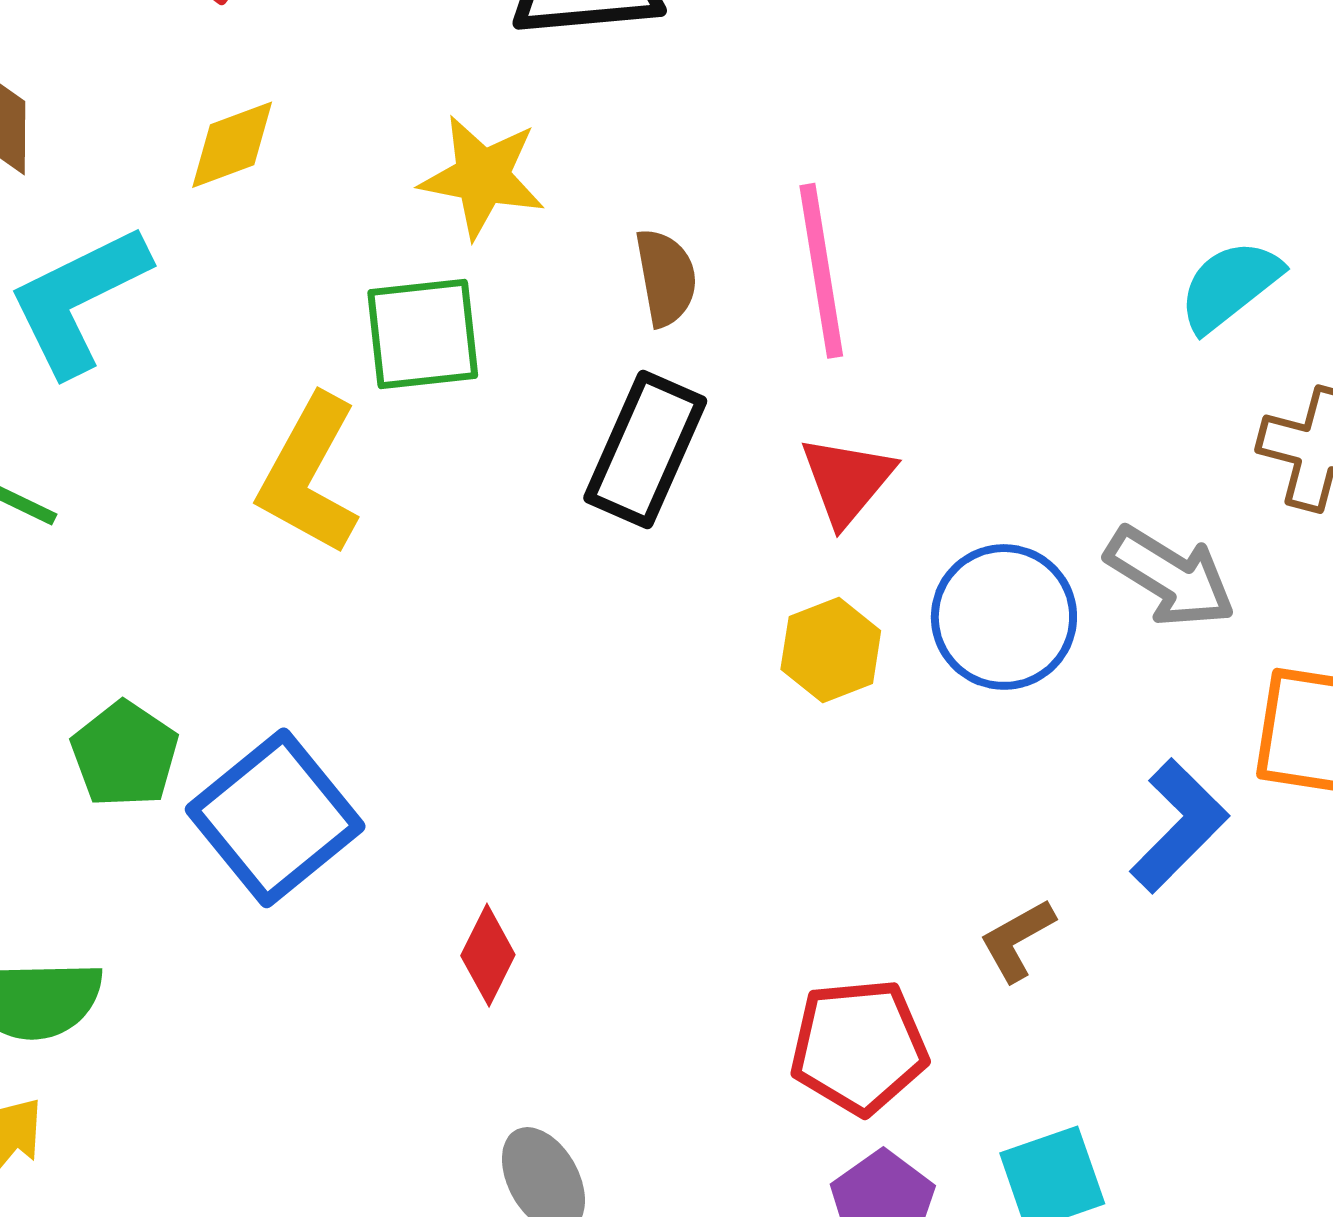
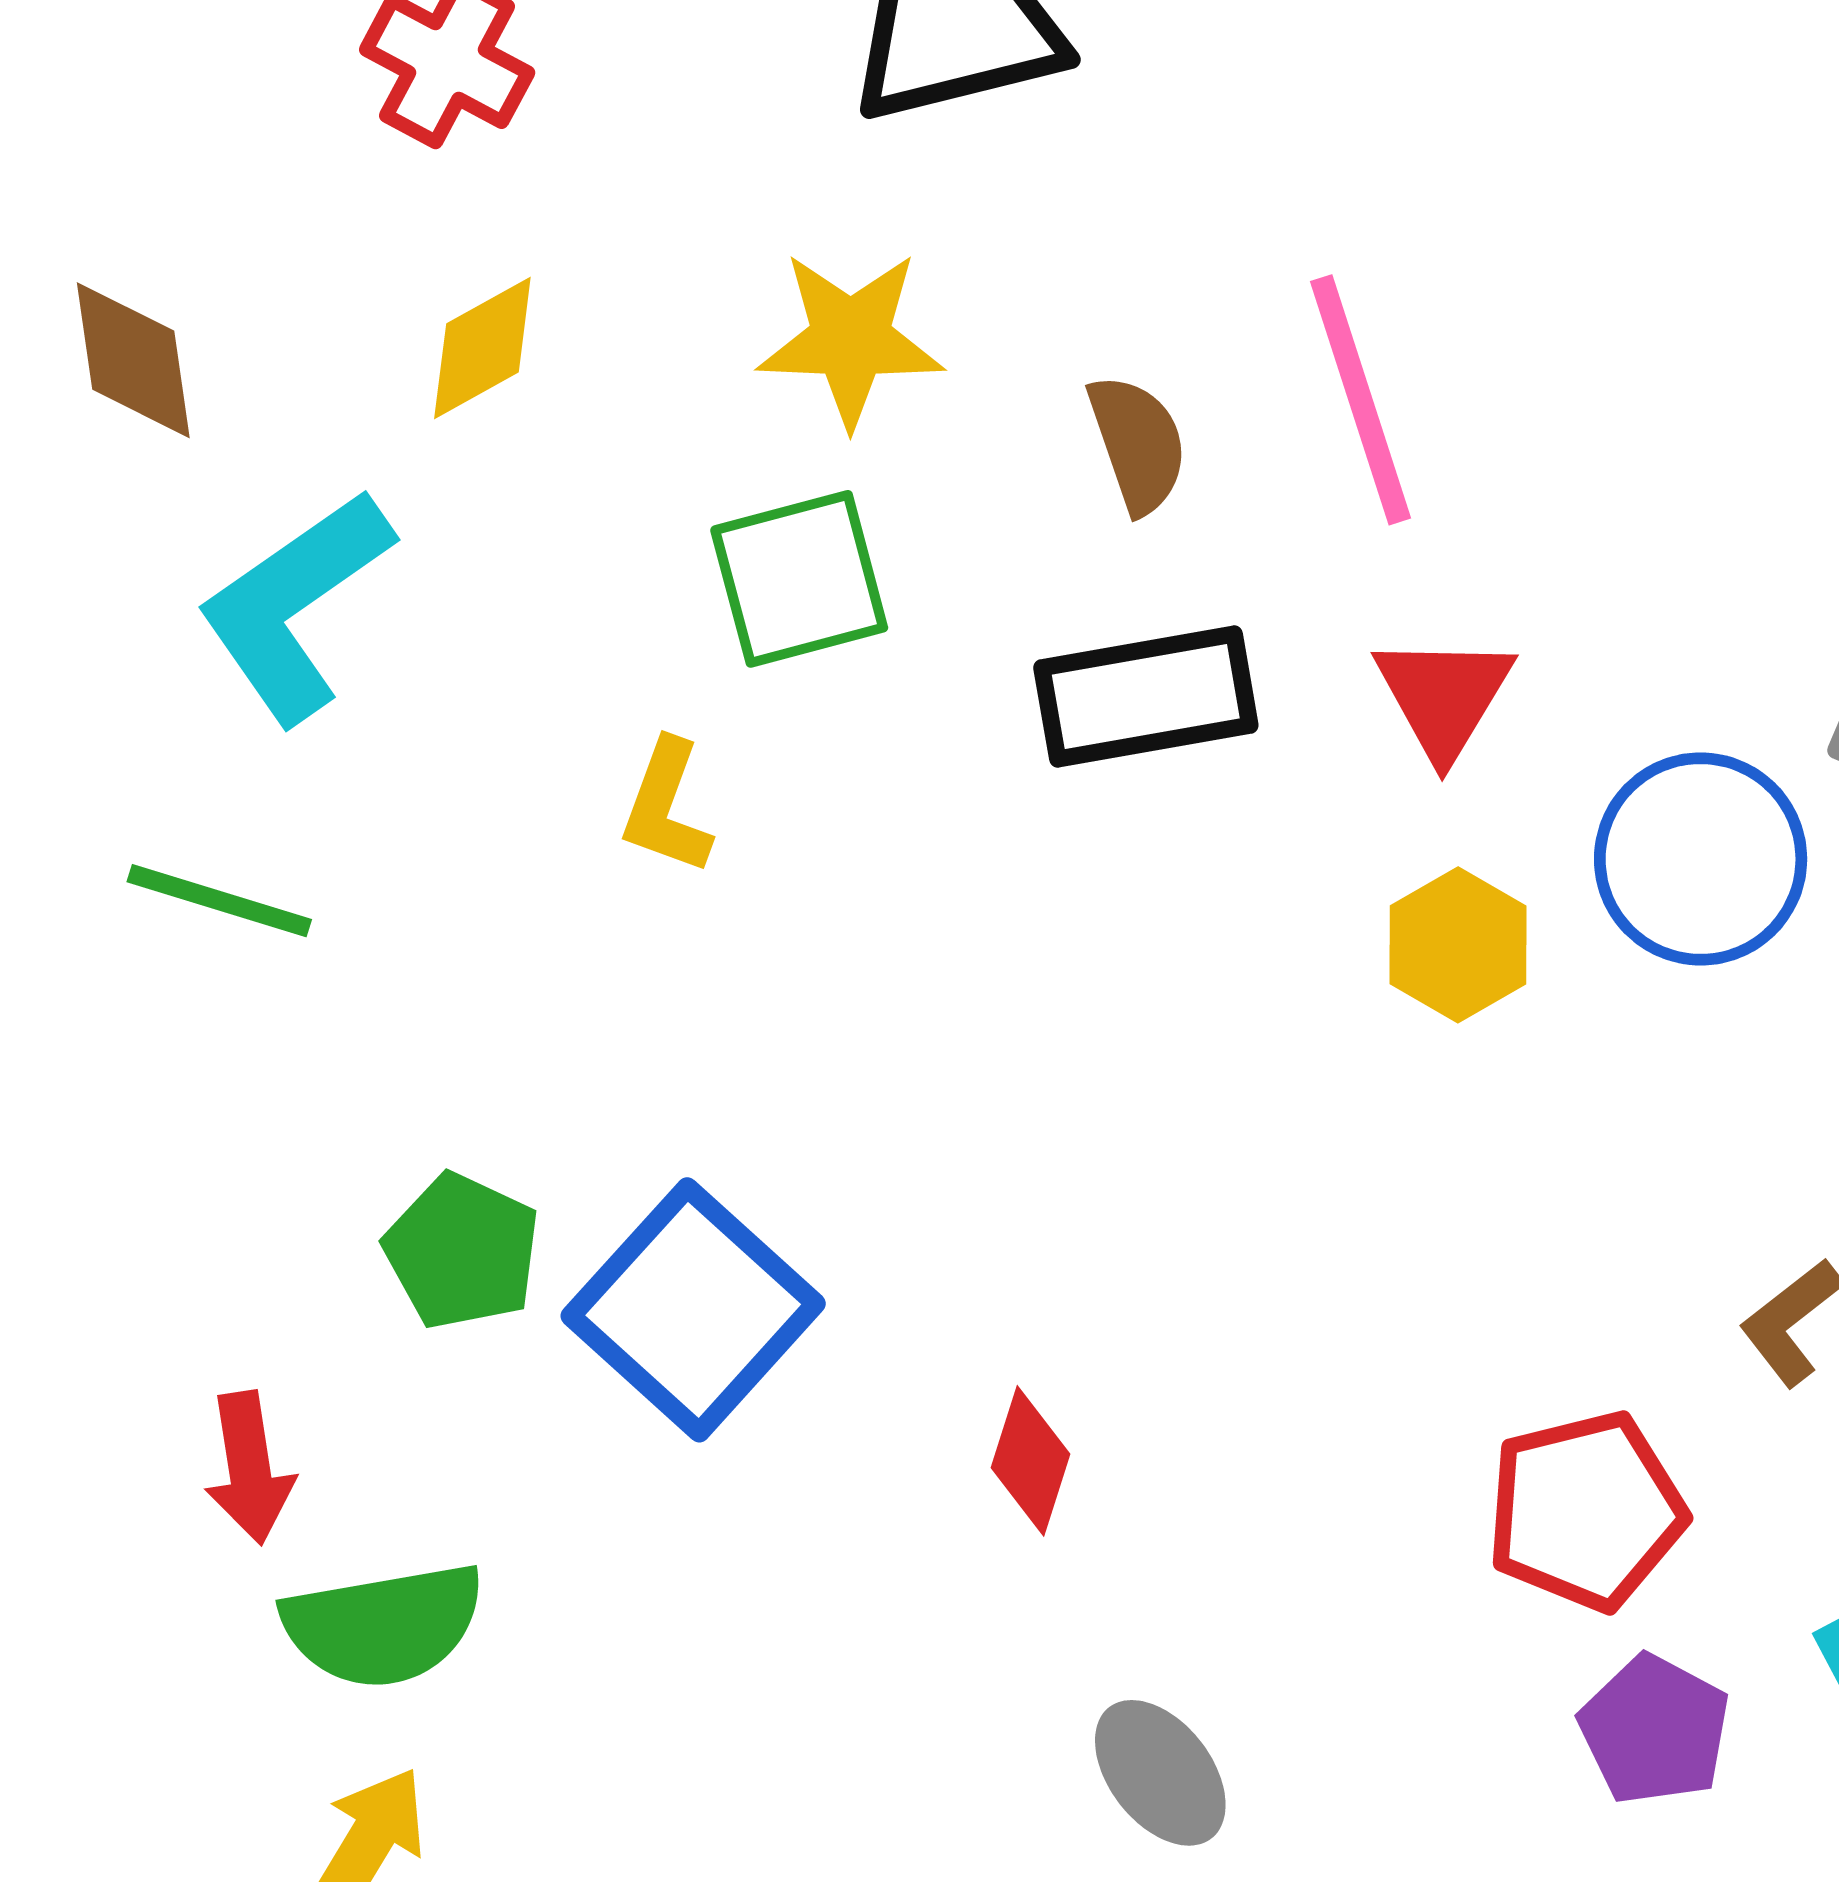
black rectangle: (645, 449) -> (1146, 696), turned 65
yellow L-shape: (309, 475) -> (666, 807), size x0.6

